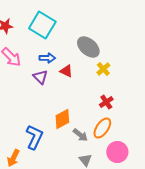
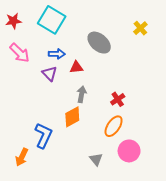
yellow cross: (103, 69) -> (140, 28), moved
red triangle: (66, 71) -> (76, 67), turned -32
gray arrow: (80, 135) -> (82, 94), moved, turned -119

